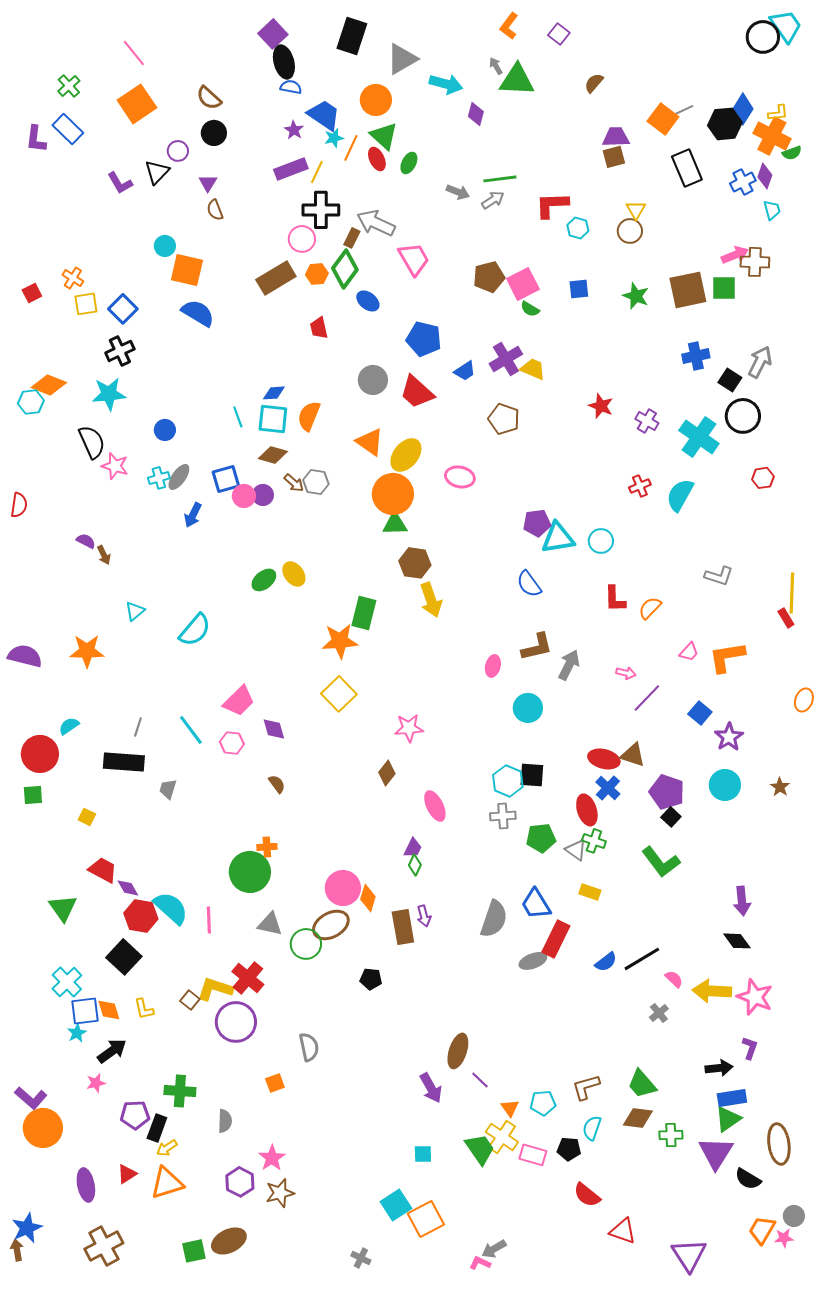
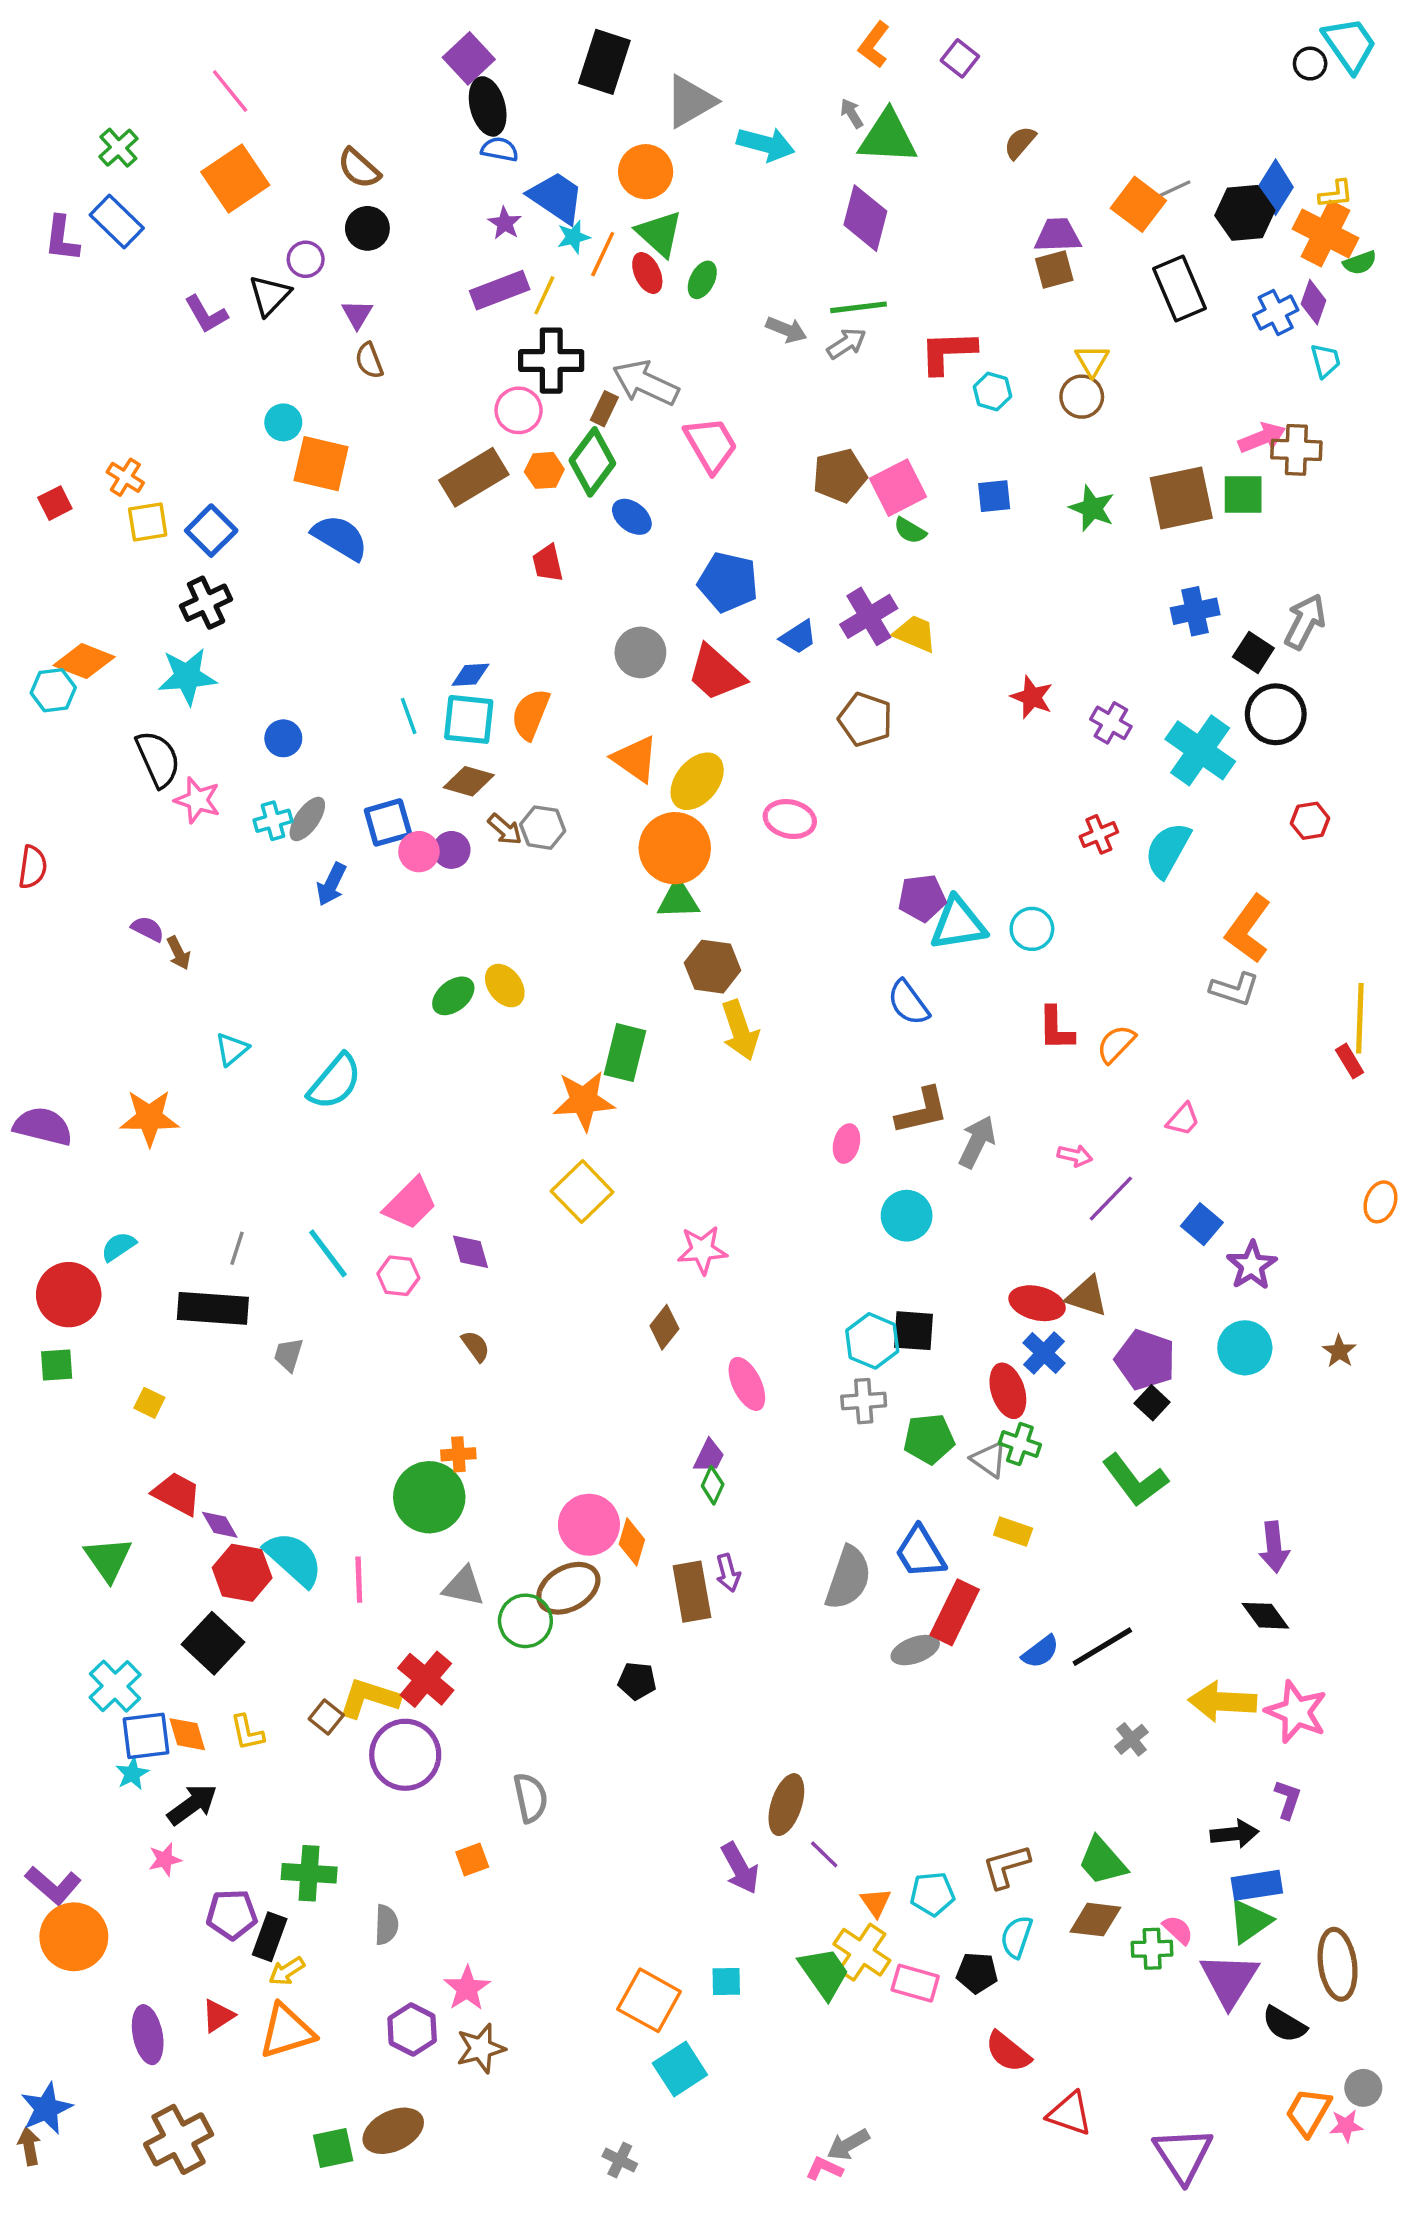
black circle: (763, 37) -> (1310, 64), size x0.6
purple diamond: (476, 114) -> (865, 218), moved, size x1.6
orange L-shape: (727, 657) -> (1248, 929), moved, turned -45
pink semicircle: (674, 979) -> (1178, 1930), moved
orange square: (426, 1219) -> (649, 2000), moved, turned -33

